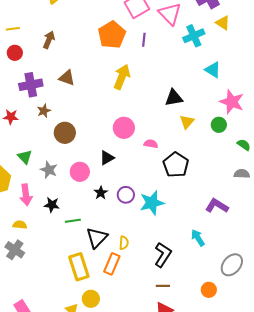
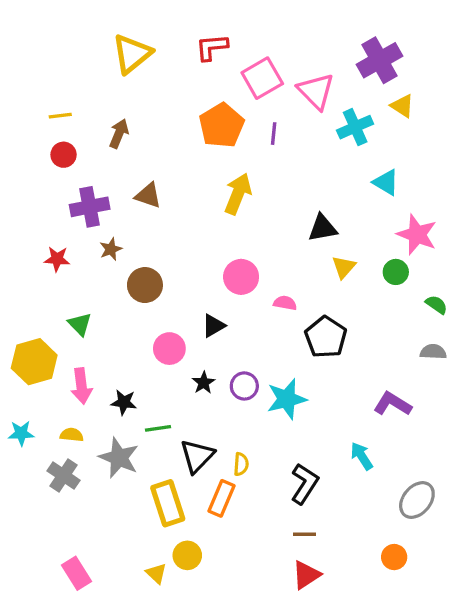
gray star: (49, 170) -> (119, 458), moved, size x1.4
orange circle: (209, 290) -> (394, 557), moved

